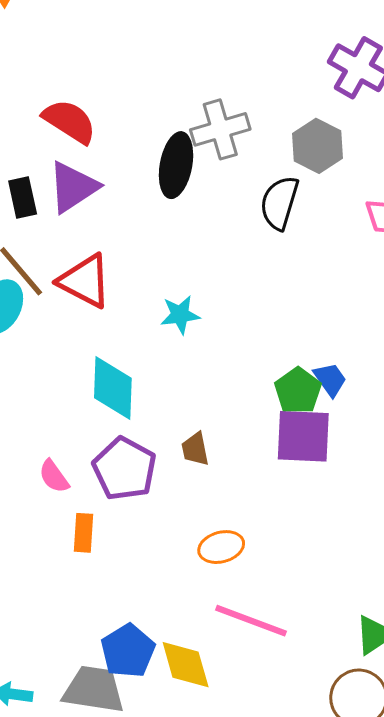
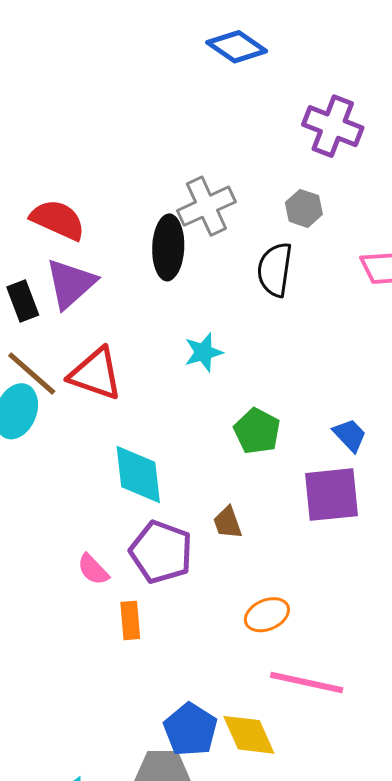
gray hexagon: (317, 146) -> (304, 208), size x0.7
cyan star: (180, 315) -> (203, 352), moved
green pentagon: (298, 391) -> (257, 431), moved

